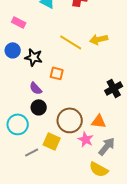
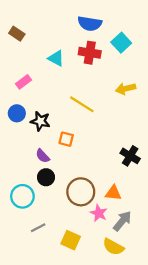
pink rectangle: (19, 22) -> (24, 82), turned -64
yellow arrow: (99, 39) -> (126, 89), moved
black cross: (114, 88) -> (130, 156), turned -30
yellow square: (52, 141) -> (71, 240), moved

